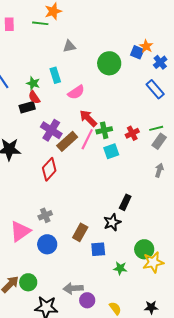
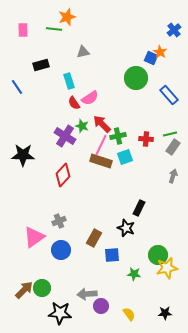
blue cross: (160, 62) -> (174, 30), moved
green circle: (109, 63) -> (136, 78), moved
green star: (33, 83) -> (82, 126), moved
red semicircle: (34, 97) -> (74, 103), moved
black rectangle: (27, 107) -> (41, 65), moved
red cross: (132, 133) -> (146, 139), turned 32
brown rectangle: (67, 141) -> (101, 161), moved, turned 60
black star: (112, 222) -> (126, 228), turned -30

